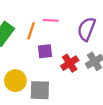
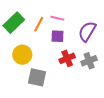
purple square: (45, 51) -> (57, 36), moved
yellow circle: (15, 81) -> (22, 55), moved

